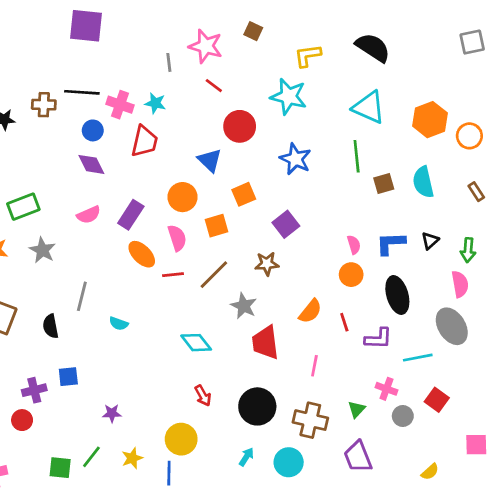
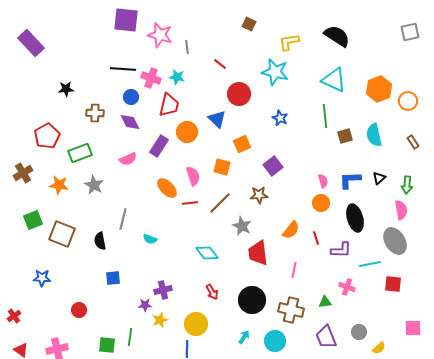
pink star: (206, 46) -> (160, 35), moved
brown cross: (44, 105) -> (95, 113), moved
blue star: (295, 159) -> (280, 118), size x0.7
orange circle: (183, 197) -> (187, 132), moved
purple rectangle: (131, 215) -> (159, 146), moved
orange square: (217, 226) -> (222, 167), turned 30
purple cross: (34, 390) -> (163, 290), moved
red square: (437, 400) -> (393, 284), moved, turned -30
green triangle: (357, 409) -> (325, 302), turned 40
gray circle: (403, 416) -> (359, 332), moved
green line: (91, 457) -> (130, 337), turned -30
yellow star: (132, 458) -> (160, 320), moved

